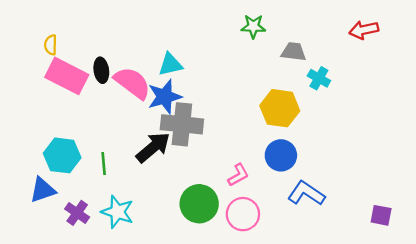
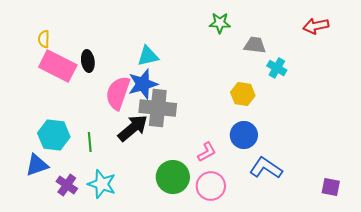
pink semicircle: (132, 83) -> (118, 93), moved, turned -108
yellow hexagon: (280, 108) -> (243, 94), size x0.7

